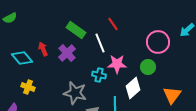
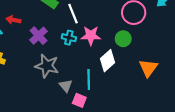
red arrow: (43, 49) -> (13, 20), turned -56
purple cross: (67, 53) -> (39, 36), moved
cyan cross: (99, 75) -> (69, 38), moved

